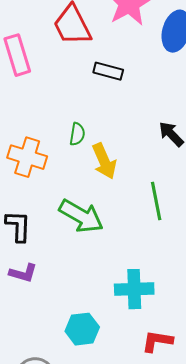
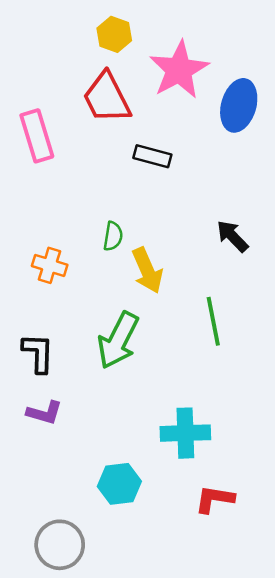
orange cross: (27, 157) -> (50, 265), size x0.7
green arrow: (81, 216) -> (118, 340), turned 87

